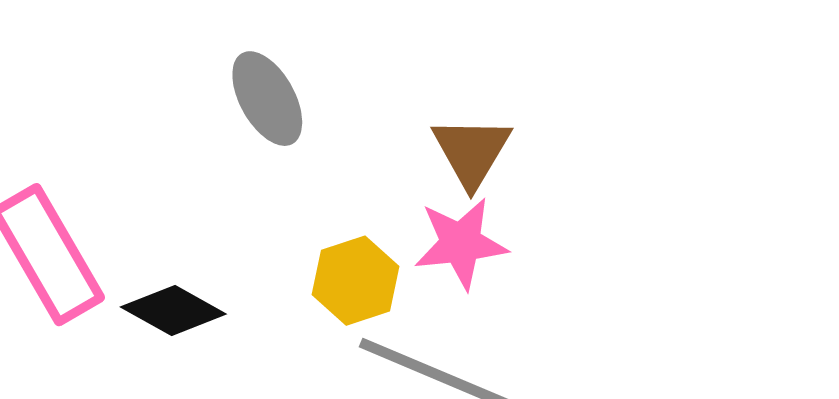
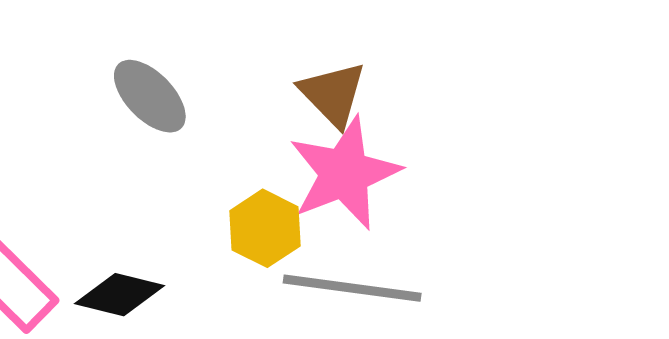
pink star: (461, 243) -> (344, 173), size x1.4

